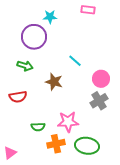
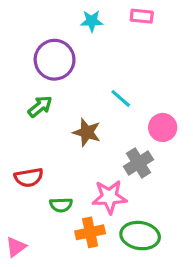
cyan star: (50, 17) -> (92, 21), moved
green arrow: (25, 66) -> (40, 106), turned -56
red semicircle: (18, 97) -> (29, 177), moved
gray cross: (99, 101) -> (138, 163), moved

